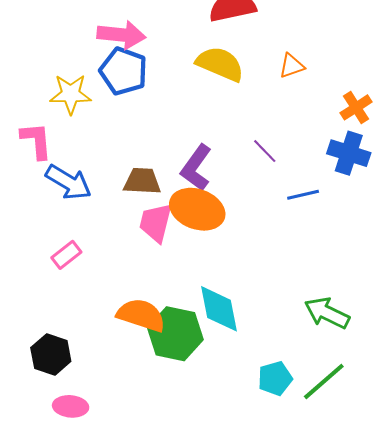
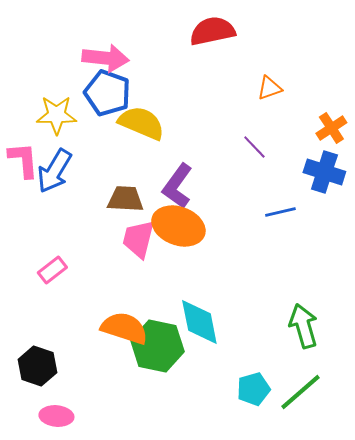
yellow semicircle: (220, 64) -> (141, 123), moved
purple line: (265, 151) -> (254, 147), moved
blue arrow: (68, 182) -> (54, 171), moved, turned 90
green arrow: (327, 313) -> (303, 326), turned 48

